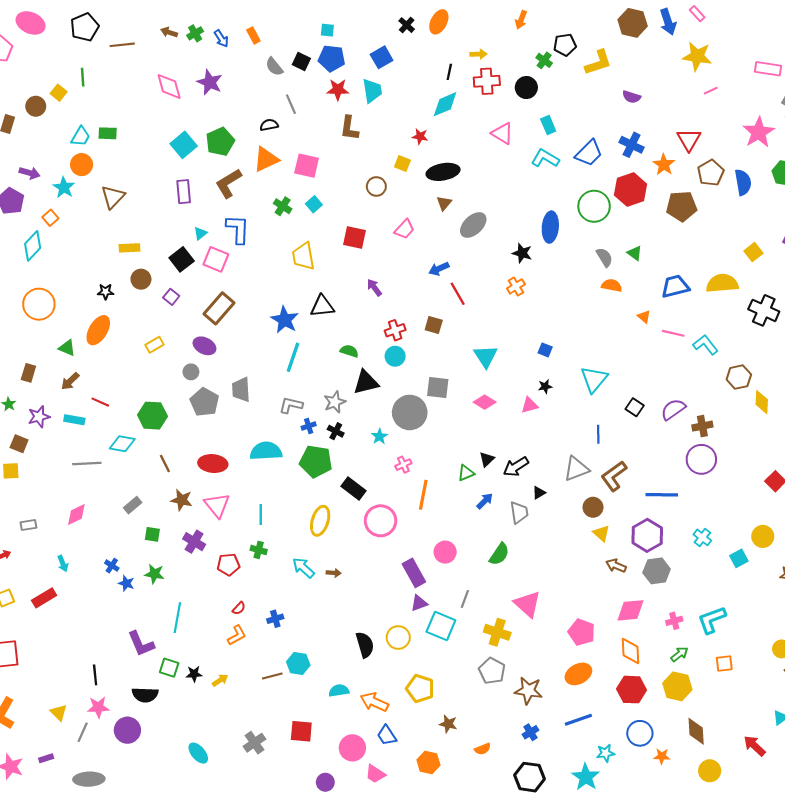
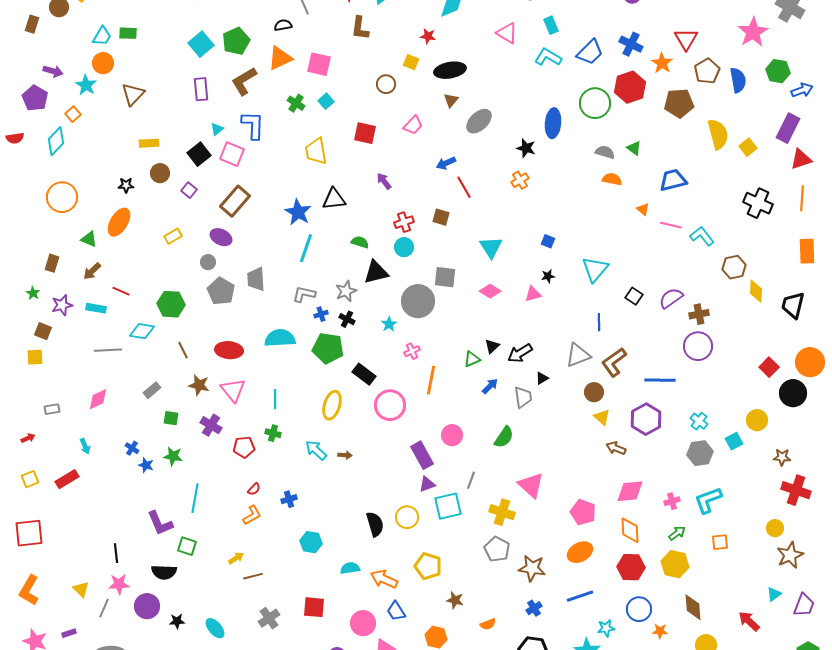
gray semicircle: (604, 257) -> (605, 152), turned -42
yellow semicircle: (722, 283) -> (718, 134), moved, turned 80
gray hexagon: (657, 571) -> (700, 453), moved
cyan square: (441, 626) -> (448, 506), turned -36
black star: (194, 674) -> (177, 621), moved
brown line: (272, 676) -> (253, 576), moved

